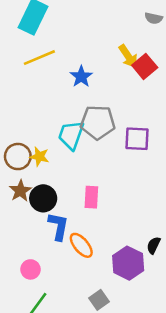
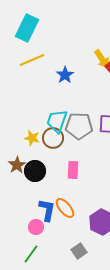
gray pentagon: (98, 122) -> (79, 126), moved
brown circle: (18, 157) -> (53, 138), moved
blue L-shape: (58, 226) -> (47, 210), moved
pink circle: (30, 269) -> (36, 227), moved

